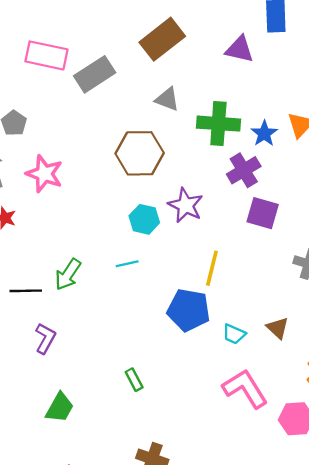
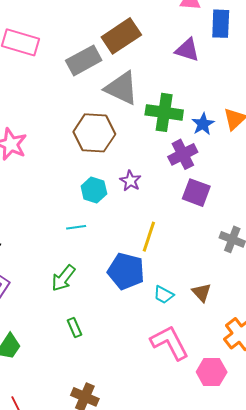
gray rectangle: (95, 74) -> (84, 60), moved
gray triangle: (167, 99) -> (122, 88), size x1.6
purple star: (186, 205) -> (130, 181), size x0.7
green arrow: (68, 274) -> (63, 278), moved

